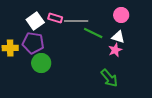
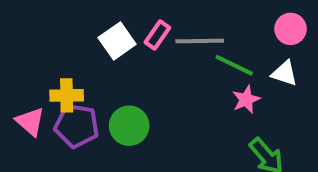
pink rectangle: (55, 18) -> (157, 35), turned -72
purple pentagon: (33, 43) -> (77, 126), moved
pink star: (115, 50) -> (246, 99), moved

